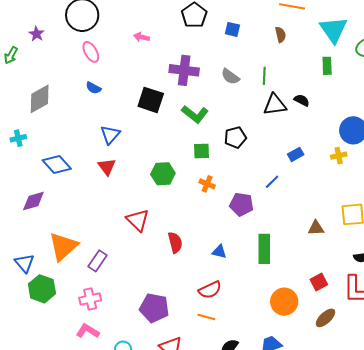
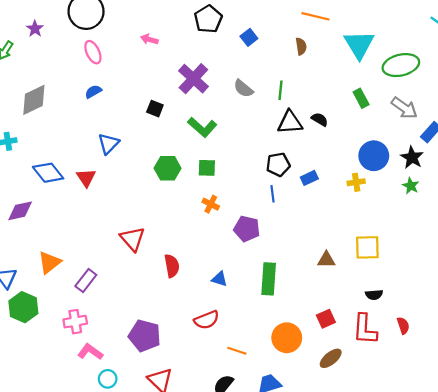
blue square: (232, 29) -> (249, 37), turned 35
green rectangle: (327, 66) -> (361, 98), moved, turned -30
purple cross: (184, 70) -> (193, 79), turned 32
blue semicircle: (93, 88) -> (93, 92), turned 119
black square: (151, 100) -> (155, 109), size x0.6
black pentagon: (235, 137) -> (278, 165), moved
red triangle: (107, 167) -> (86, 178), moved
green hexagon: (163, 174) -> (168, 168), moved
blue line: (272, 182) -> (272, 194), moved, turned -56
orange triangle: (63, 246) -> (49, 262), size x0.7
orange line: (206, 317) -> (237, 351), moved
pink L-shape: (88, 331) -> (90, 352), moved

